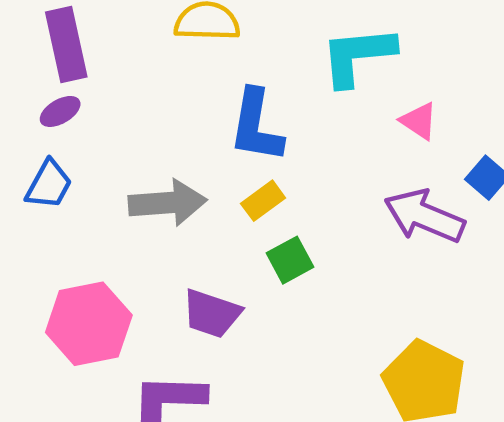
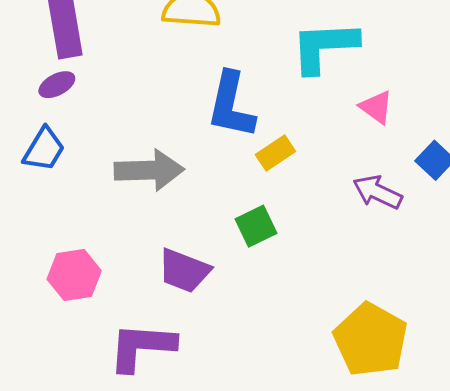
yellow rectangle: (263, 201) -> (275, 153), moved
purple arrow: (424, 216) -> (377, 192), size x0.7
pink hexagon: (89, 324) -> (74, 275), size x0.7

